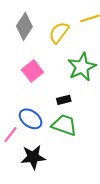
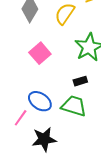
black rectangle: (64, 100) -> (80, 81), moved

